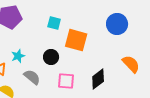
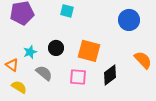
cyan square: (54, 23) -> (67, 11), moved
orange square: (76, 40) -> (89, 51), moved
black circle: (51, 57) -> (56, 48), moved

